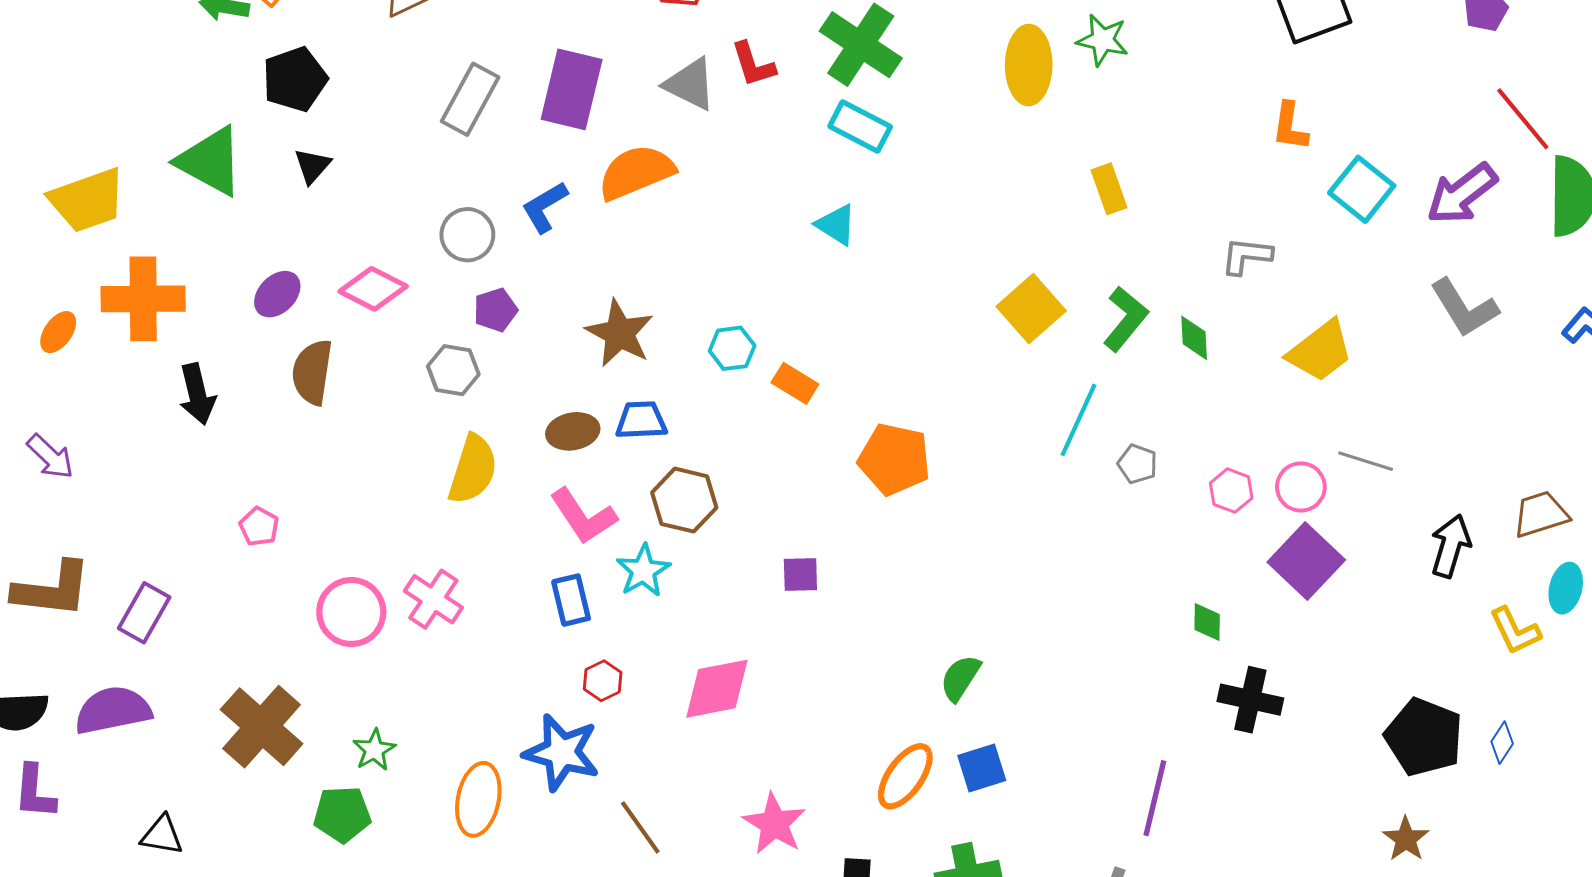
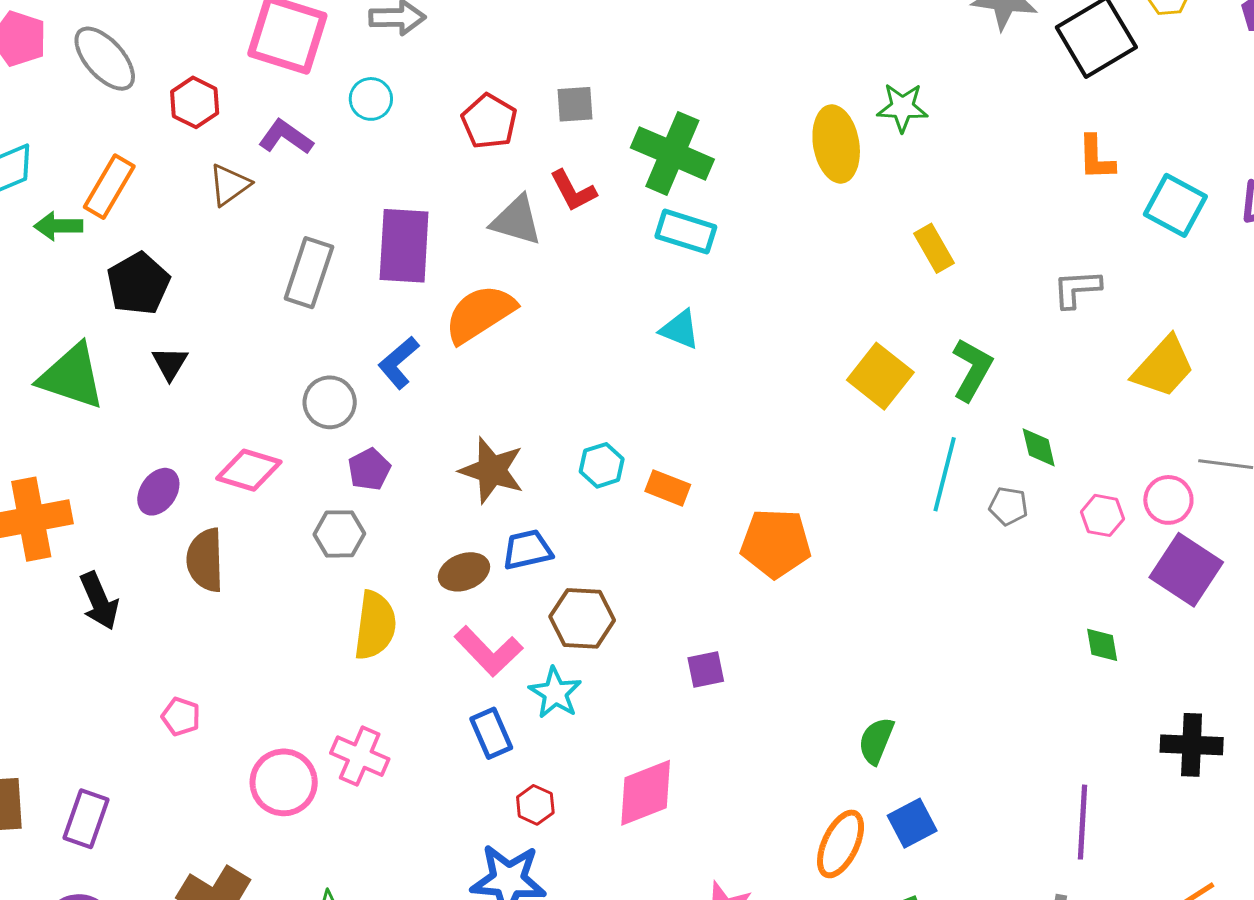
green diamond: (1194, 338) -> (1039, 447), moved
black cross: (1250, 700) -> (1192, 745), moved

